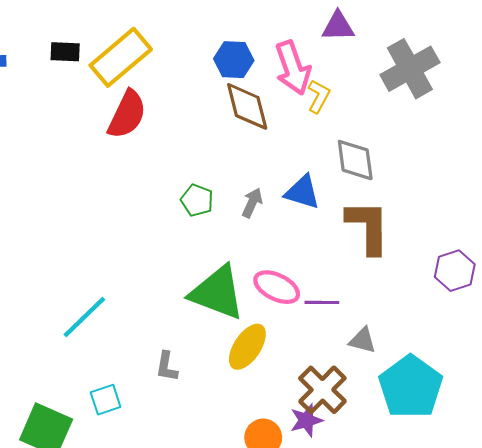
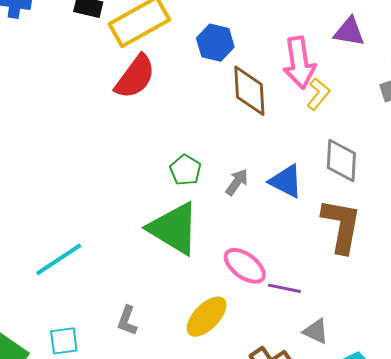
blue hexagon: (234, 60) -> (215, 43), moved
green triangle: (217, 293) -> (174, 228), moved

